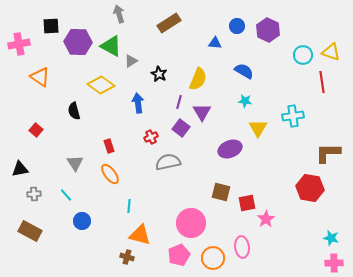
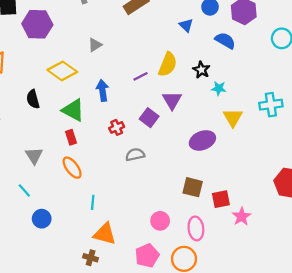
blue triangle: (215, 43) -> (186, 25), turned 40
green triangle: (111, 46) -> (73, 110), moved
blue semicircle: (244, 71) -> (225, 41), moved
black star: (159, 74) -> (201, 70), moved
purple line: (179, 102) -> (141, 76), moved, turned 48
gray semicircle: (168, 162) -> (135, 155), size x0.7
pink circle: (191, 223) -> (160, 221), size x0.6
pink ellipse: (242, 247) -> (196, 228), moved

